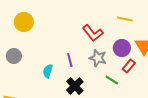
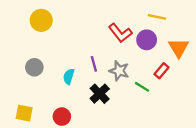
purple circle: (122, 48) -> (147, 40), moved
gray circle: (14, 56) -> (34, 67), moved
gray star: (98, 58) -> (119, 71), moved

